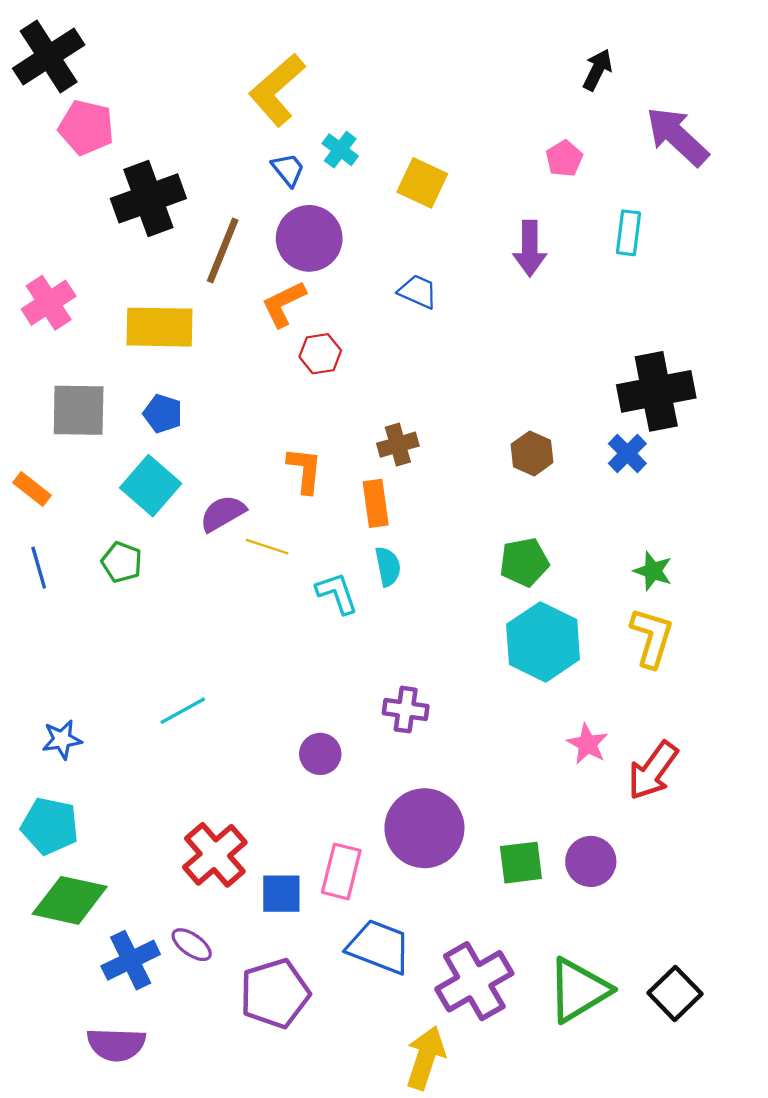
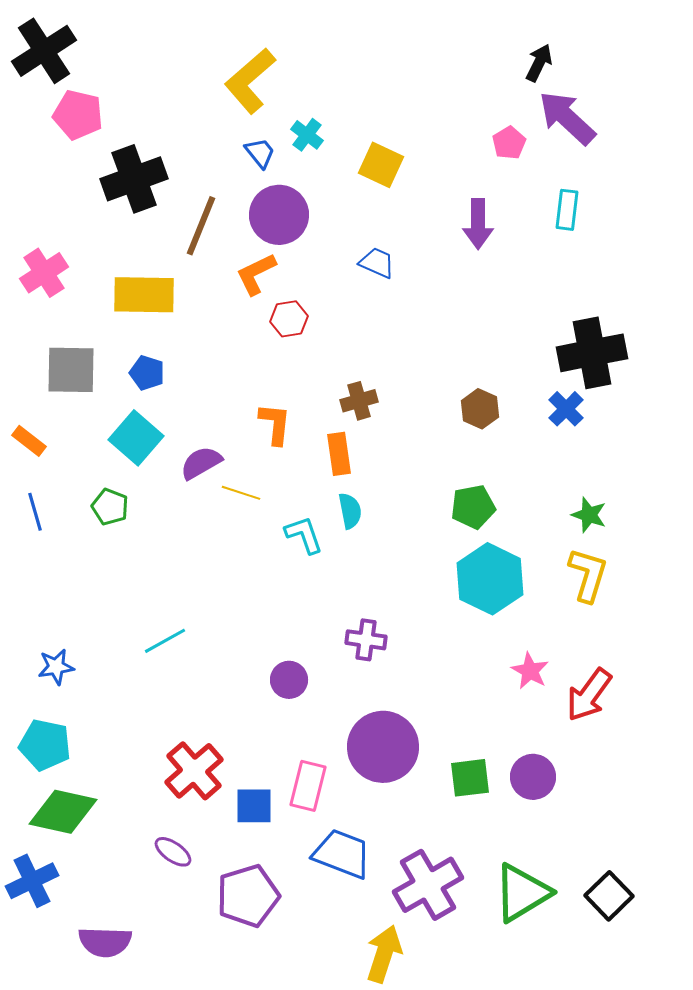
purple arrow: (677, 136) -> (567, 118), moved
blue cross: (131, 960) -> (32, 881), moved

